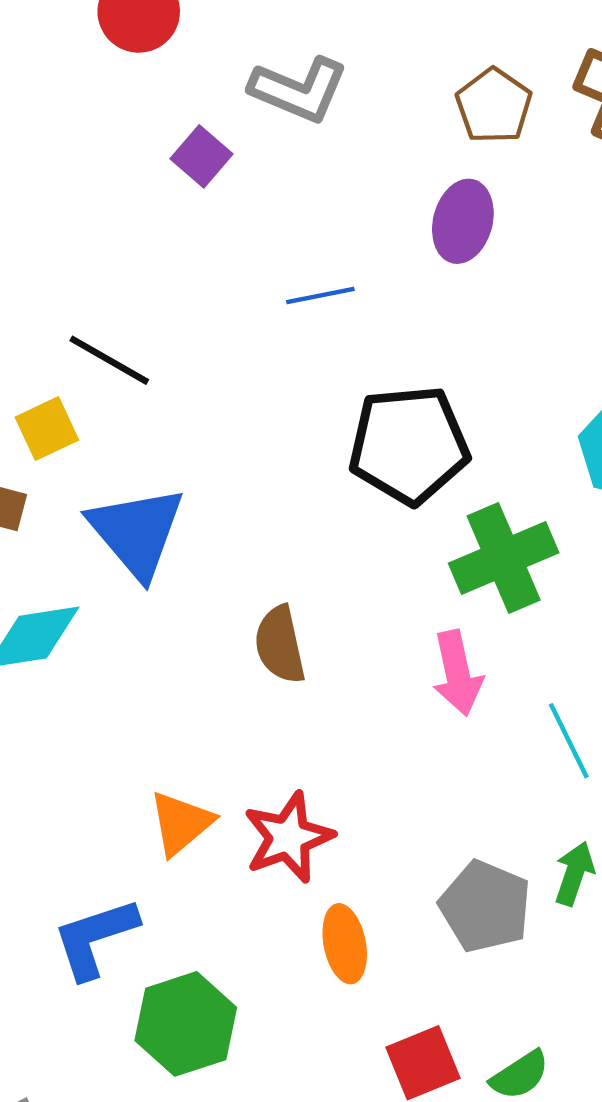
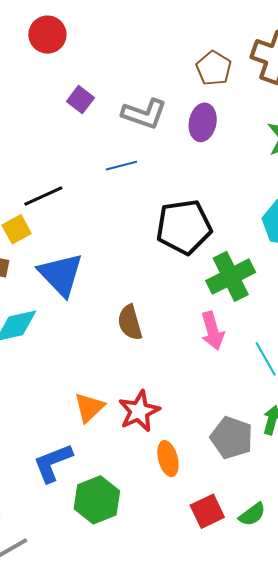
gray L-shape: (299, 90) -> (144, 114), moved
blue line: (320, 296) -> (121, 166), moved
black line: (109, 360) -> (43, 196), turned -51

